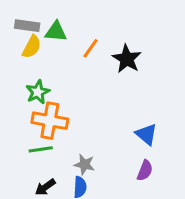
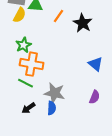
blue triangle: (146, 134) -> (96, 64), moved
green line: (41, 149) -> (26, 83), turned 35
gray star: (85, 164) -> (55, 93), size x1.5

